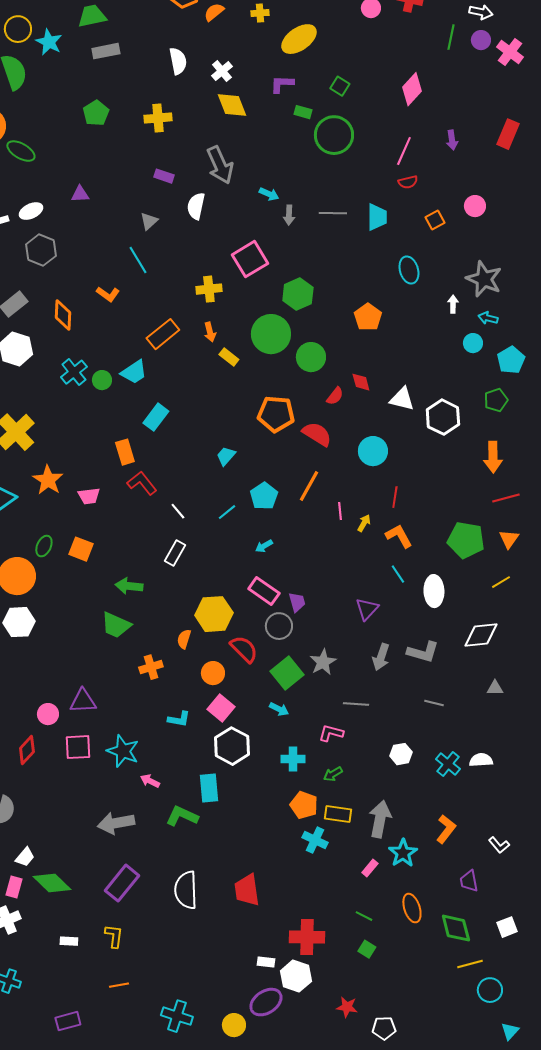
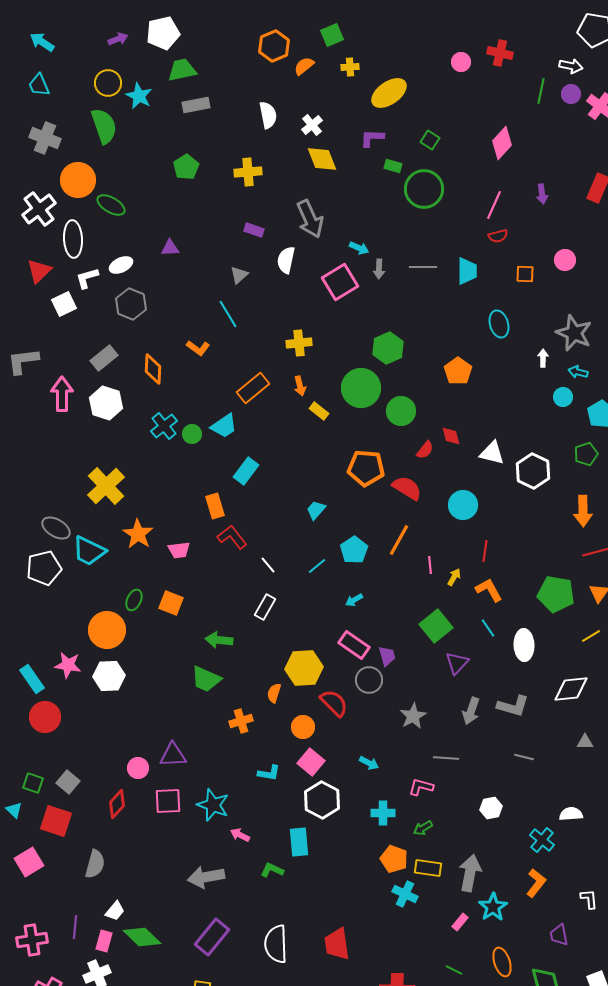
orange square: (435, 220) -> (525, 274), turned 30
pink square: (250, 259) -> (340, 282), moved
green square: (287, 673) -> (436, 626), moved
cyan cross: (448, 764) -> (542, 840), moved
green L-shape: (182, 816) -> (272, 870), size x0.7
white L-shape: (499, 845) -> (589, 899), turned -145

